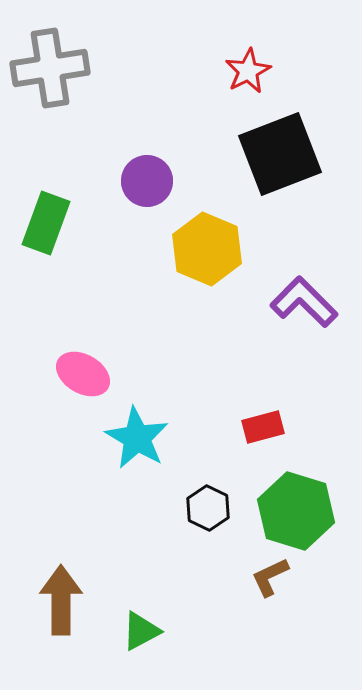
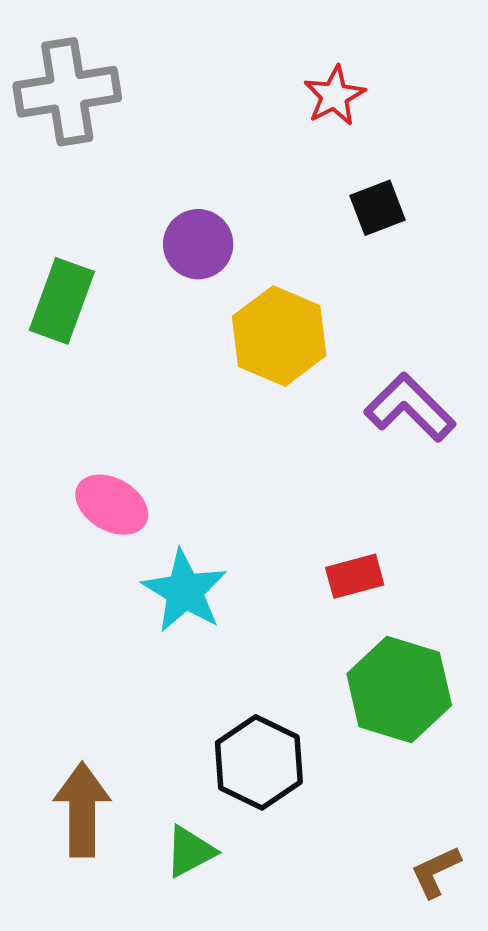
black square: (280, 154) -> (378, 208), size x0.5
black hexagon: (208, 508) -> (259, 762), moved, size x1.5
brown L-shape: (270, 577) -> (436, 872), moved

